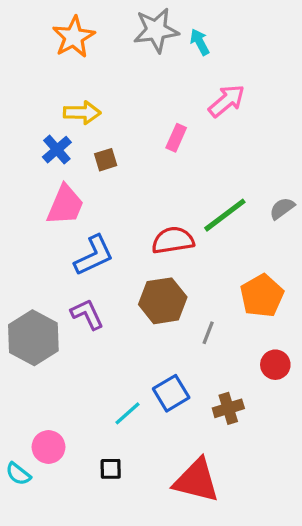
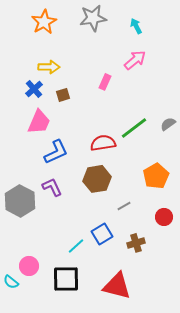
cyan arrow: (200, 42) -> (136, 26), moved
gray line: (208, 333) -> (124, 206), moved, turned 40
black square: (111, 469) -> (66, 279), size x2.0

